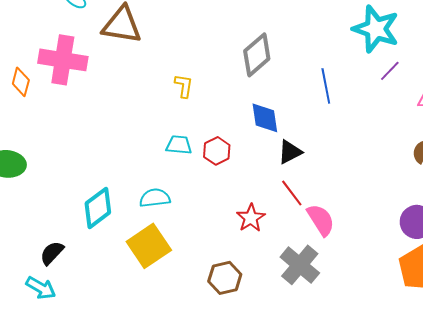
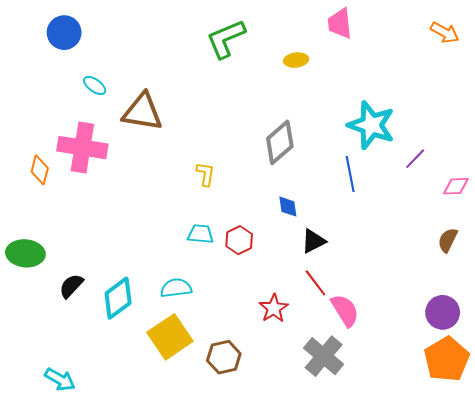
cyan star: (376, 29) -> (371, 125), moved
blue diamond: (265, 118) -> (288, 207), size x0.7
black semicircle: (52, 253) -> (71, 286), moved
brown hexagon: (225, 278) -> (224, 357), moved

